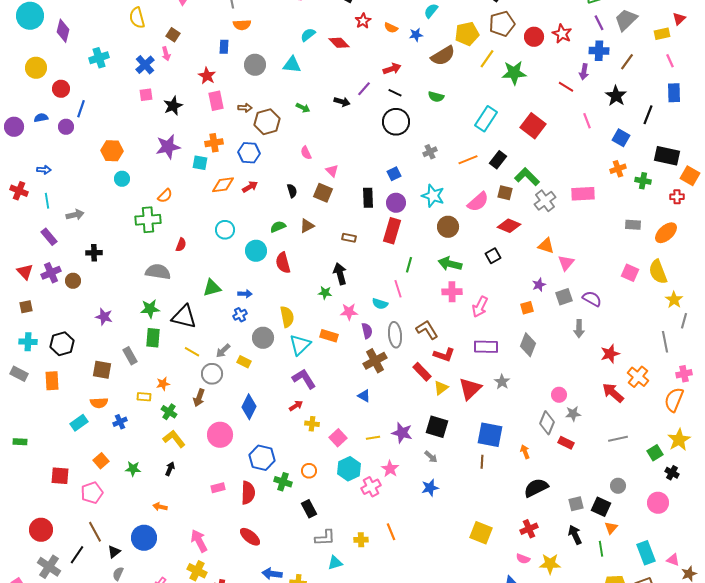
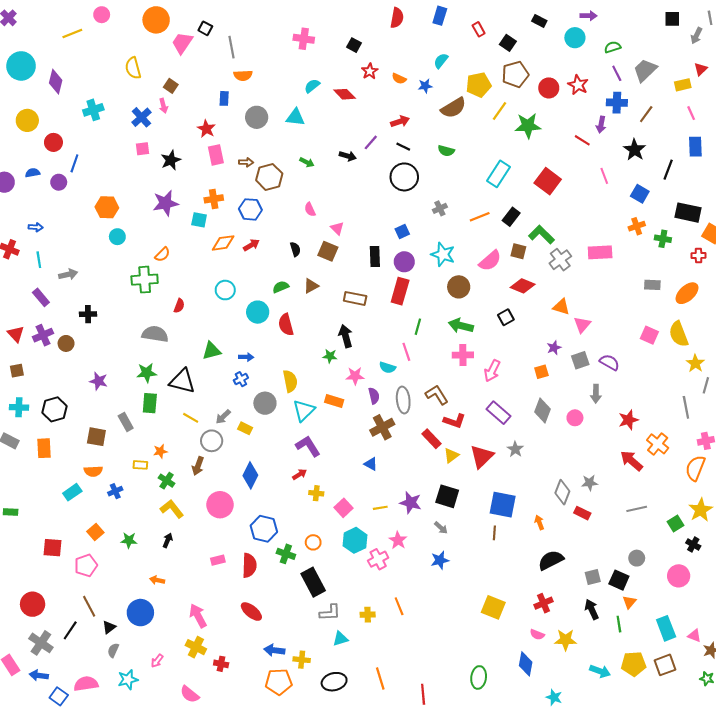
brown rectangle: (349, 238) -> (355, 298), size x1.5
purple rectangle: (486, 347) -> (498, 413), turned 40
pink circle: (559, 395) -> (575, 418), moved
black rectangle: (309, 509) -> (313, 582), size x1.5

